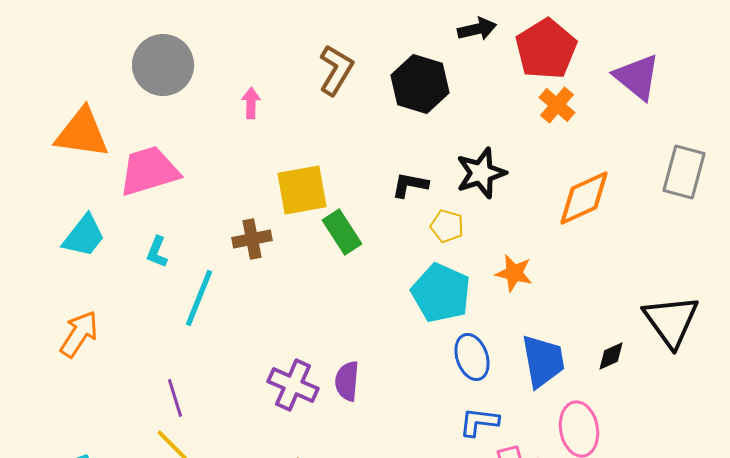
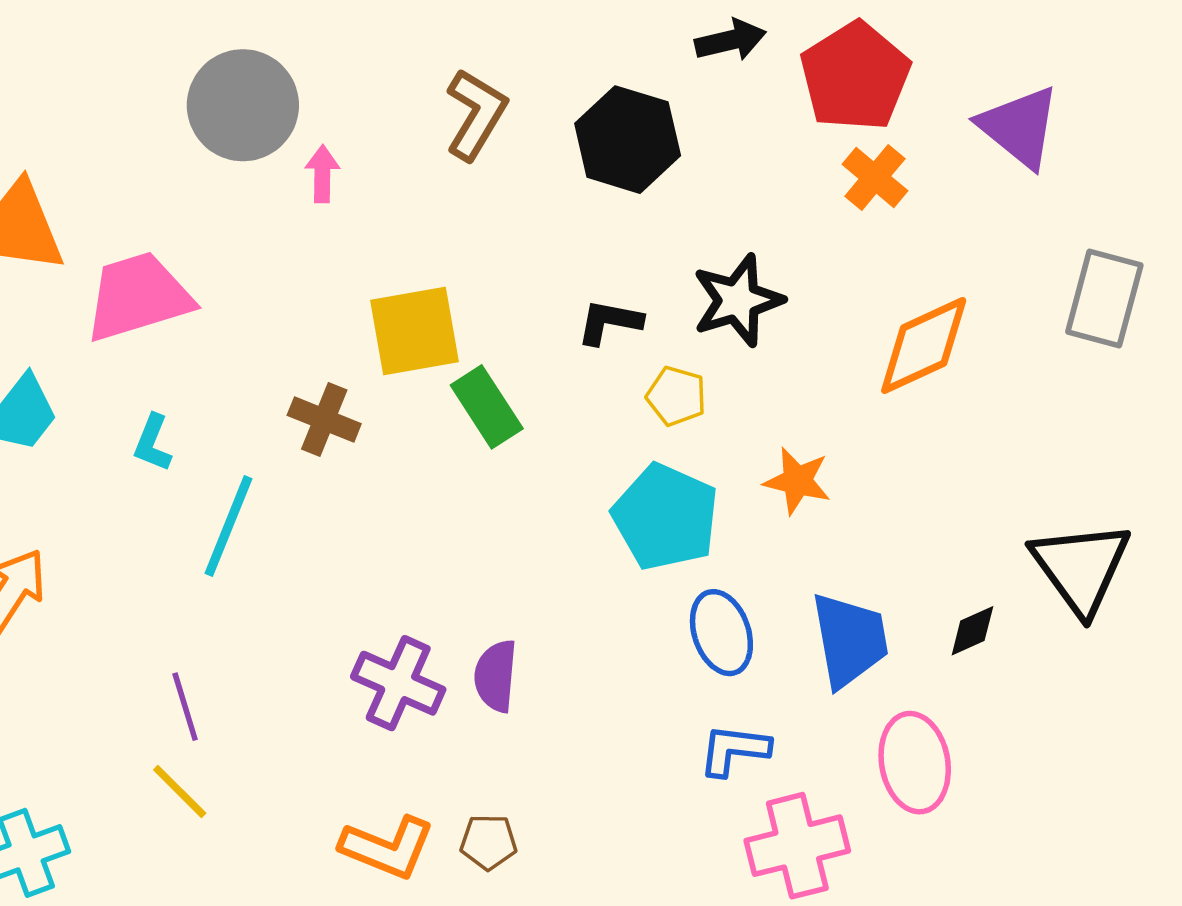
gray circle: (163, 65) -> (243, 105), moved
brown cross: (252, 239) -> (324, 419), turned 33

